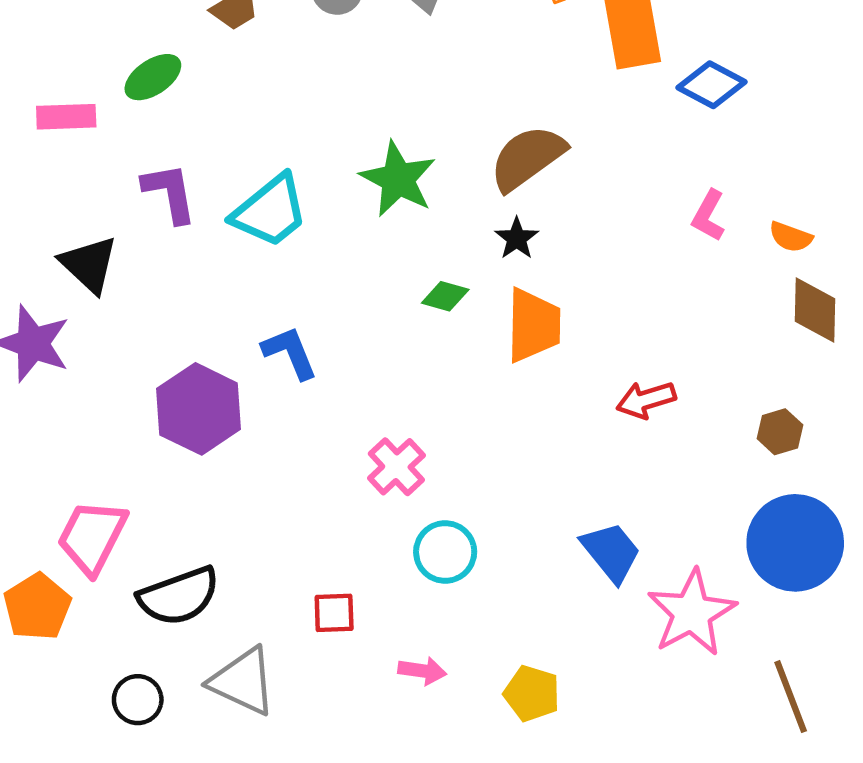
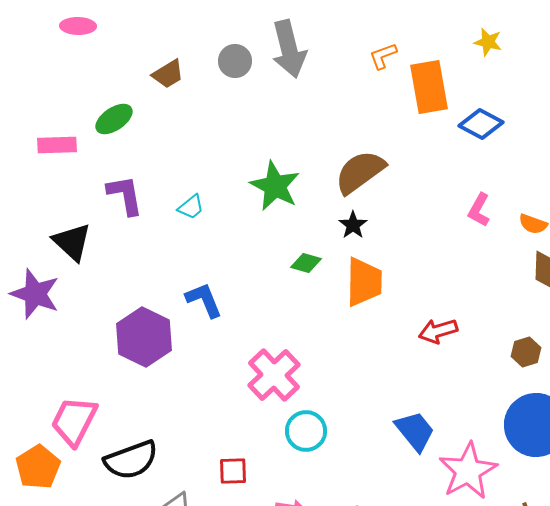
cyan trapezoid: (270, 211) -> (191, 207), size x0.5
pink cross: (396, 467) -> (274, 375), size x1.4

